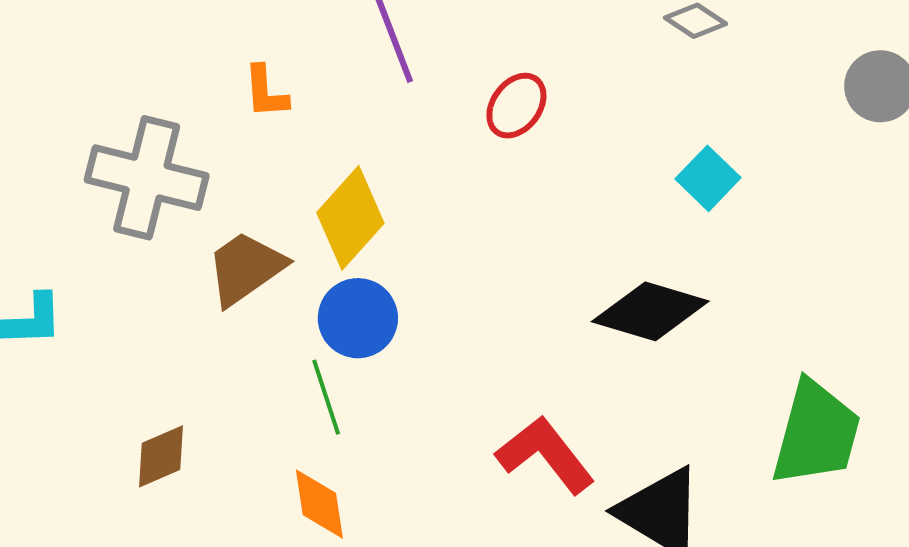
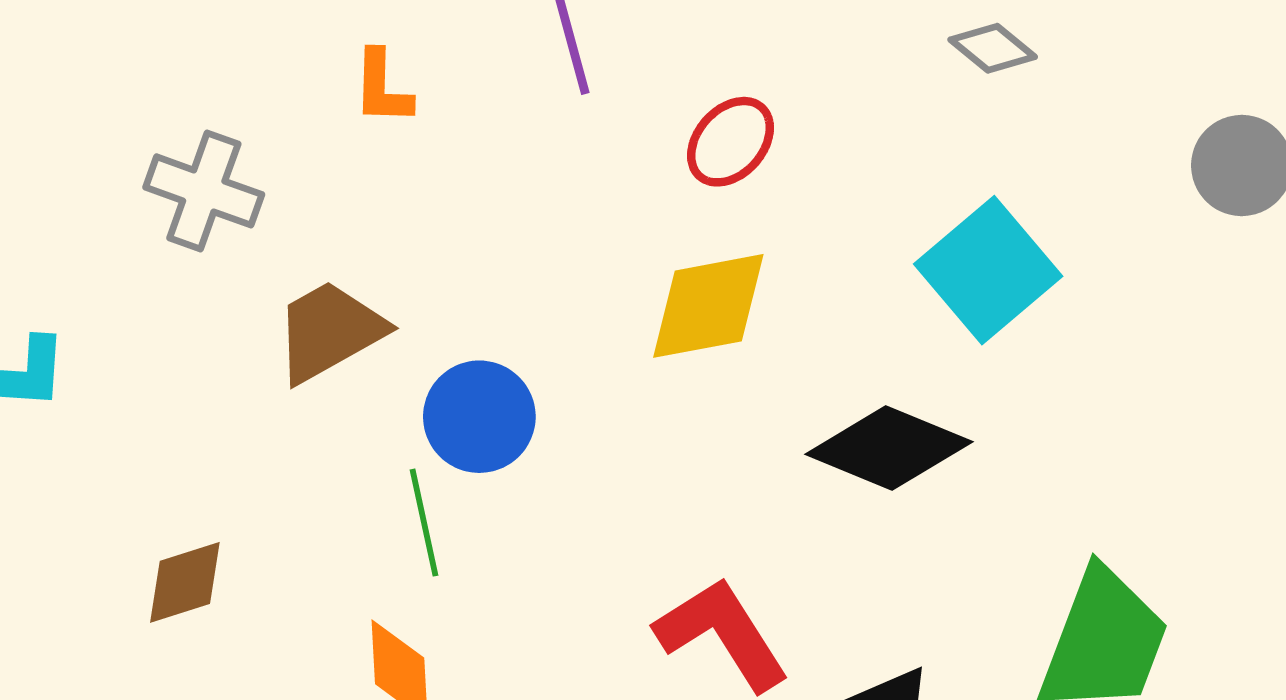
gray cross: (147, 178) -> (204, 191), size x0.7
cyan square: (708, 178) -> (988, 270), size x1.6
yellow diamond: (350, 218) -> (708, 306), moved, turned 32

